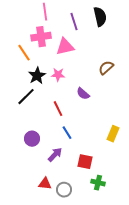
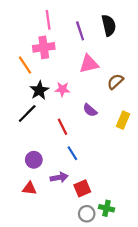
pink triangle: (65, 47) -> (89, 64), moved
yellow rectangle: (113, 134) -> (123, 120), moved
purple arrow: (55, 155) -> (59, 177), turned 35
red square: (85, 162) -> (82, 188), moved, turned -35
red triangle: (45, 184) -> (29, 188), moved
gray circle: (64, 190) -> (87, 214), moved

